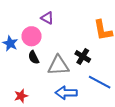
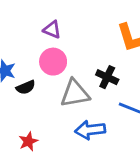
pink circle: (32, 36) -> (53, 62), moved
black semicircle: (34, 57) -> (26, 87), moved, turned -80

